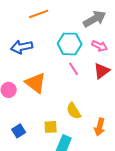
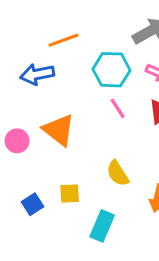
orange line: (39, 14) -> (63, 40), moved
yellow square: (51, 127) -> (70, 193), moved

